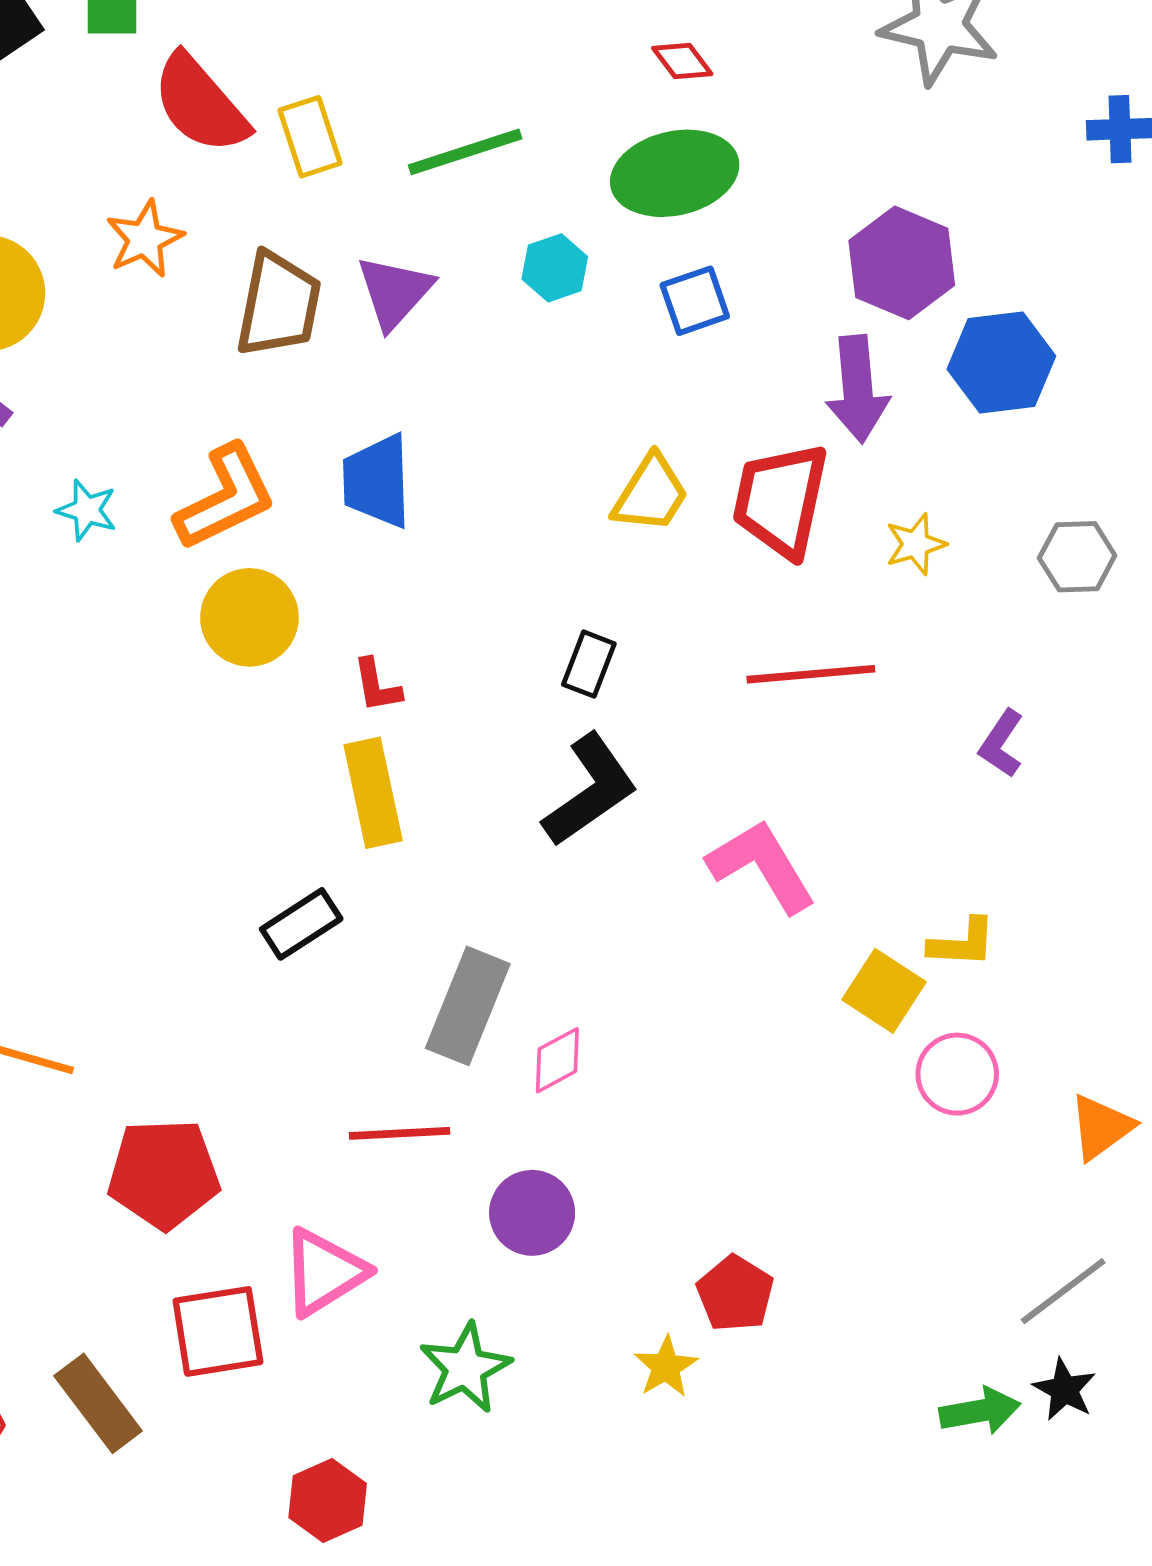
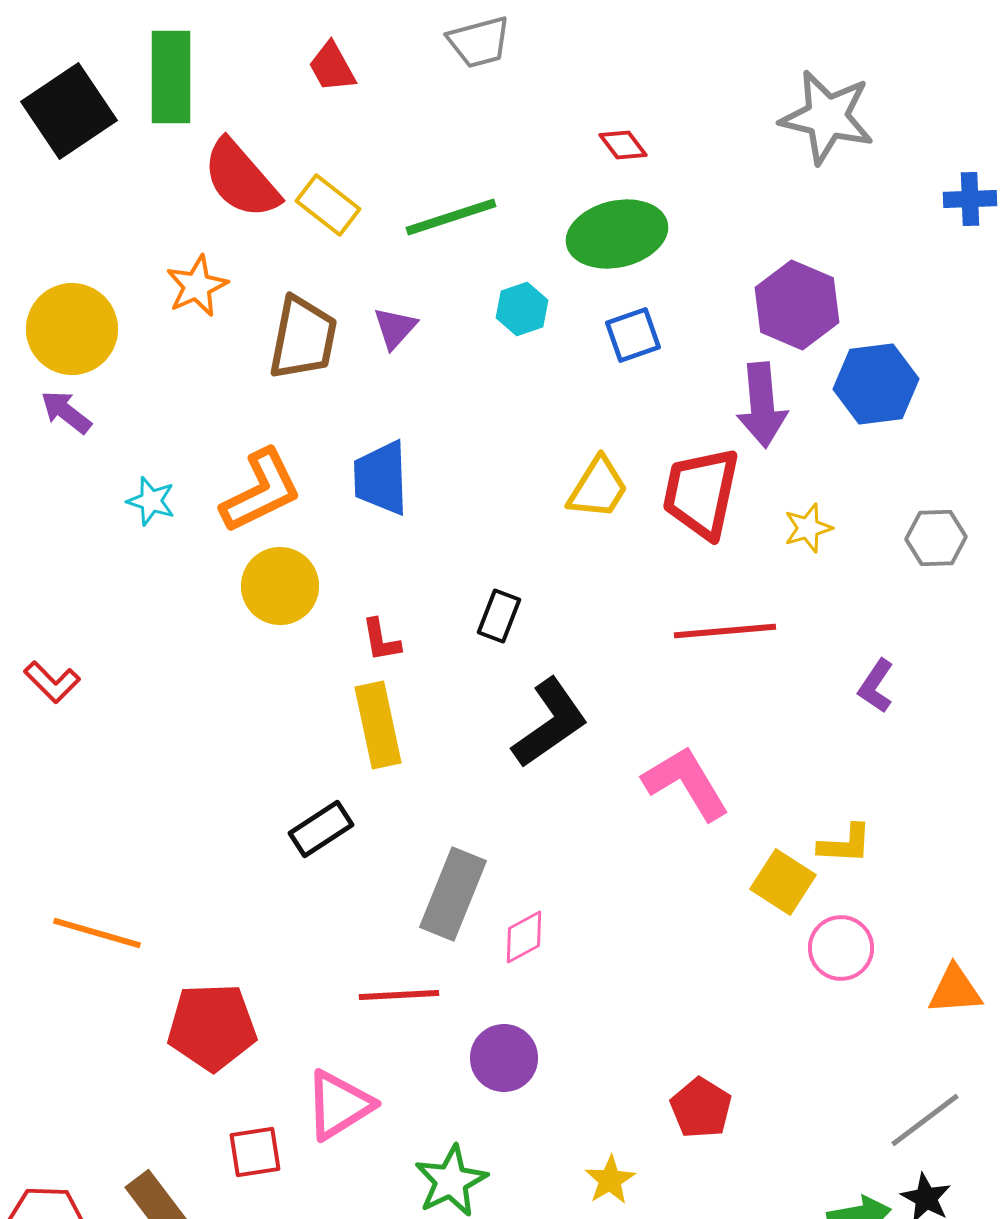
yellow rectangle: (310, 137) -> (328, 205), turned -34
purple triangle: (395, 292) -> (395, 328), size x0.7
black rectangle: (589, 664) -> (499, 616), moved
orange triangle: (1101, 1127) -> (955, 990), turned 32
red pentagon: (735, 1294) -> (701, 1108), moved
red square: (218, 1331) -> (255, 1152), size x0.7

